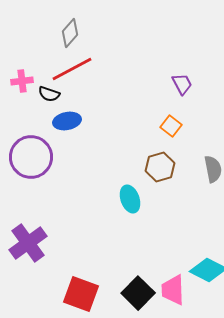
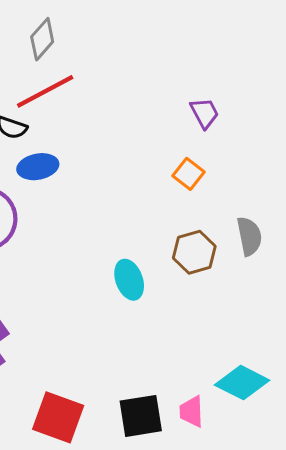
brown hexagon: (160, 167) -> (194, 252), moved
pink trapezoid: (173, 290) -> (191, 412), size x0.7
black square: (138, 293) -> (141, 416), turned 36

